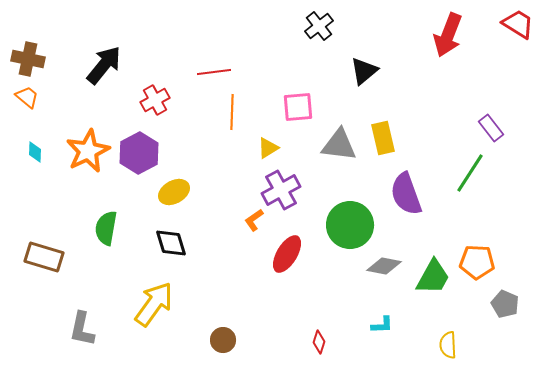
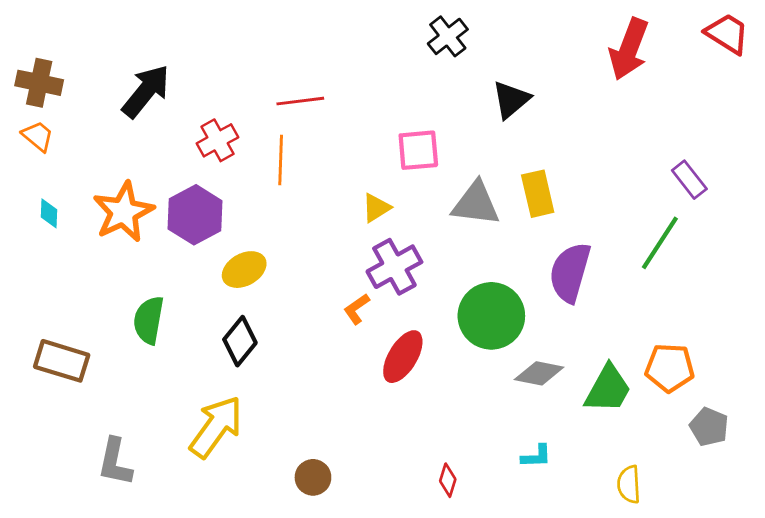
orange line: (232, 112) -> (281, 160), moved
purple semicircle: (406, 194) -> (570, 272), turned 36
black diamond: (171, 243) -> (240, 341), turned 56

